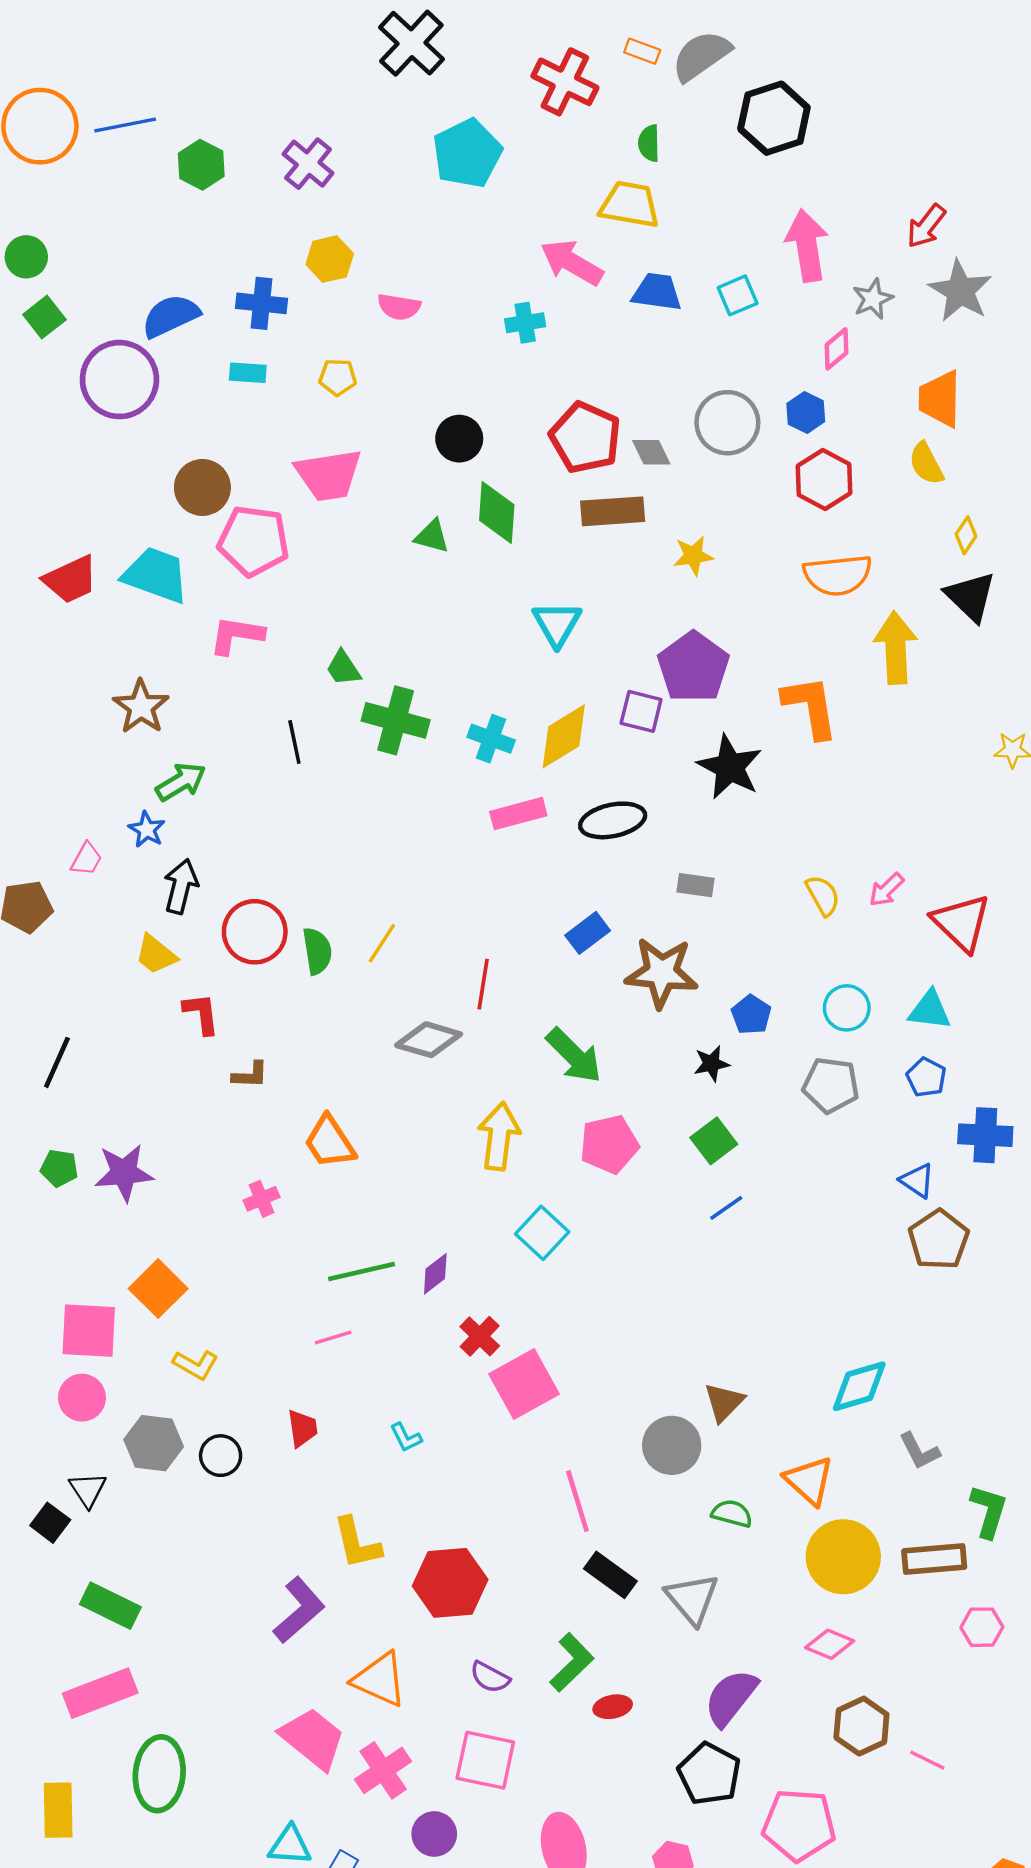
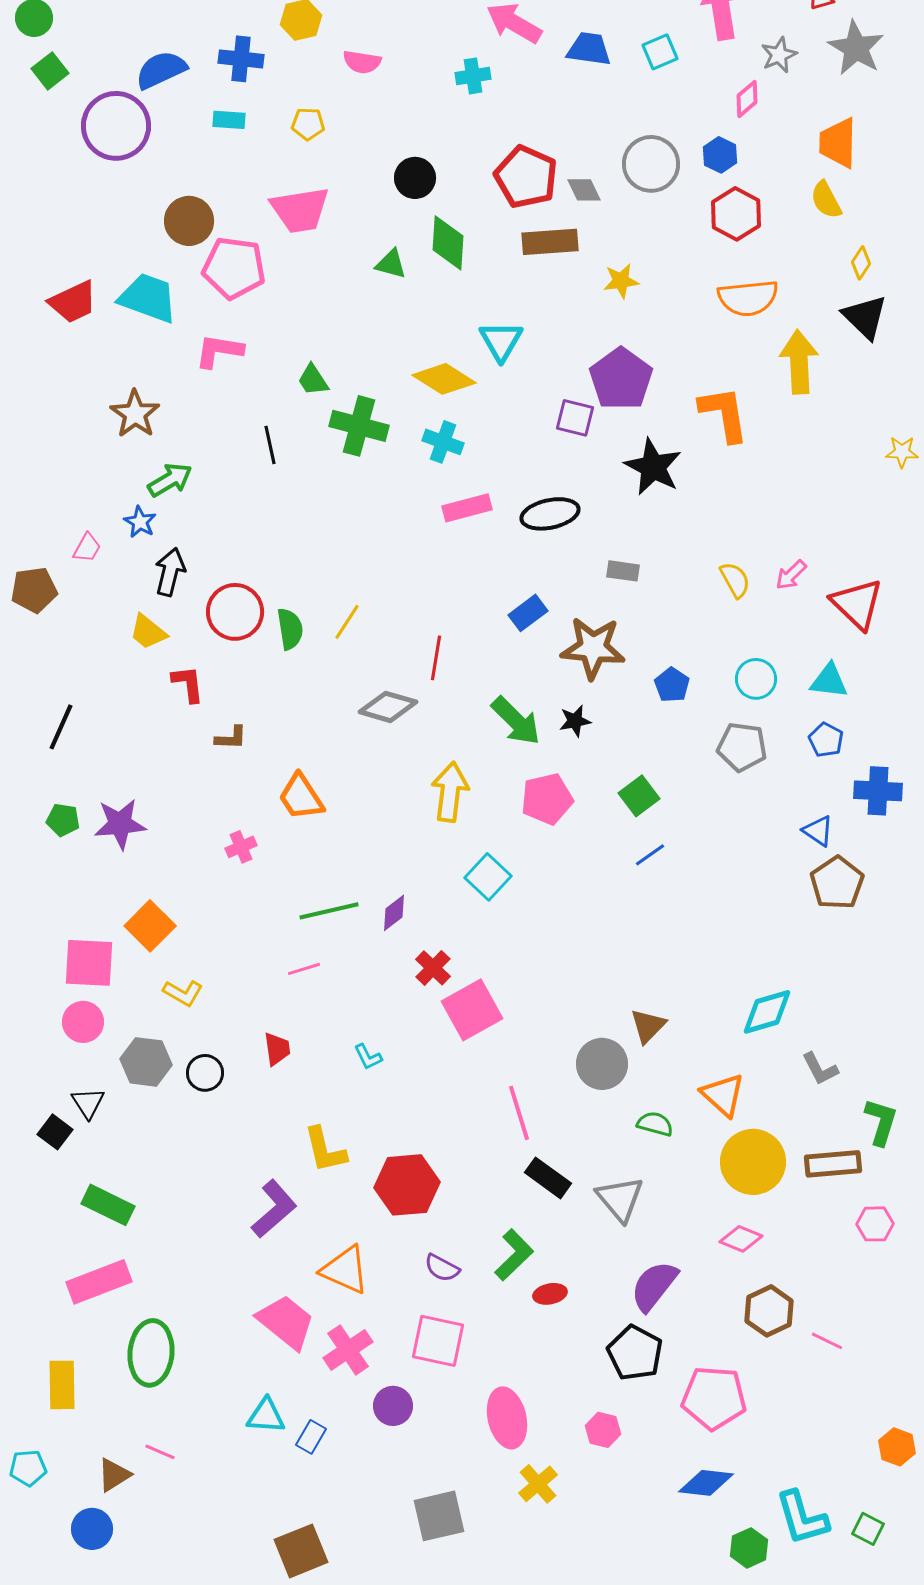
yellow diamond: (564, 736) -> (444, 379), moved, turned 64
black star: (711, 1064) -> (575, 721), moved

